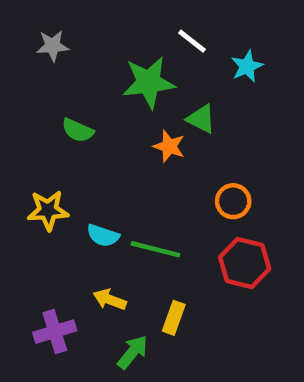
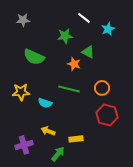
green star: (149, 82) -> (65, 36), size x0.7
green semicircle: (78, 130) -> (34, 57), size x1.5
green line: (155, 249) -> (69, 89), moved
yellow rectangle: (174, 318) -> (76, 139), turned 64

